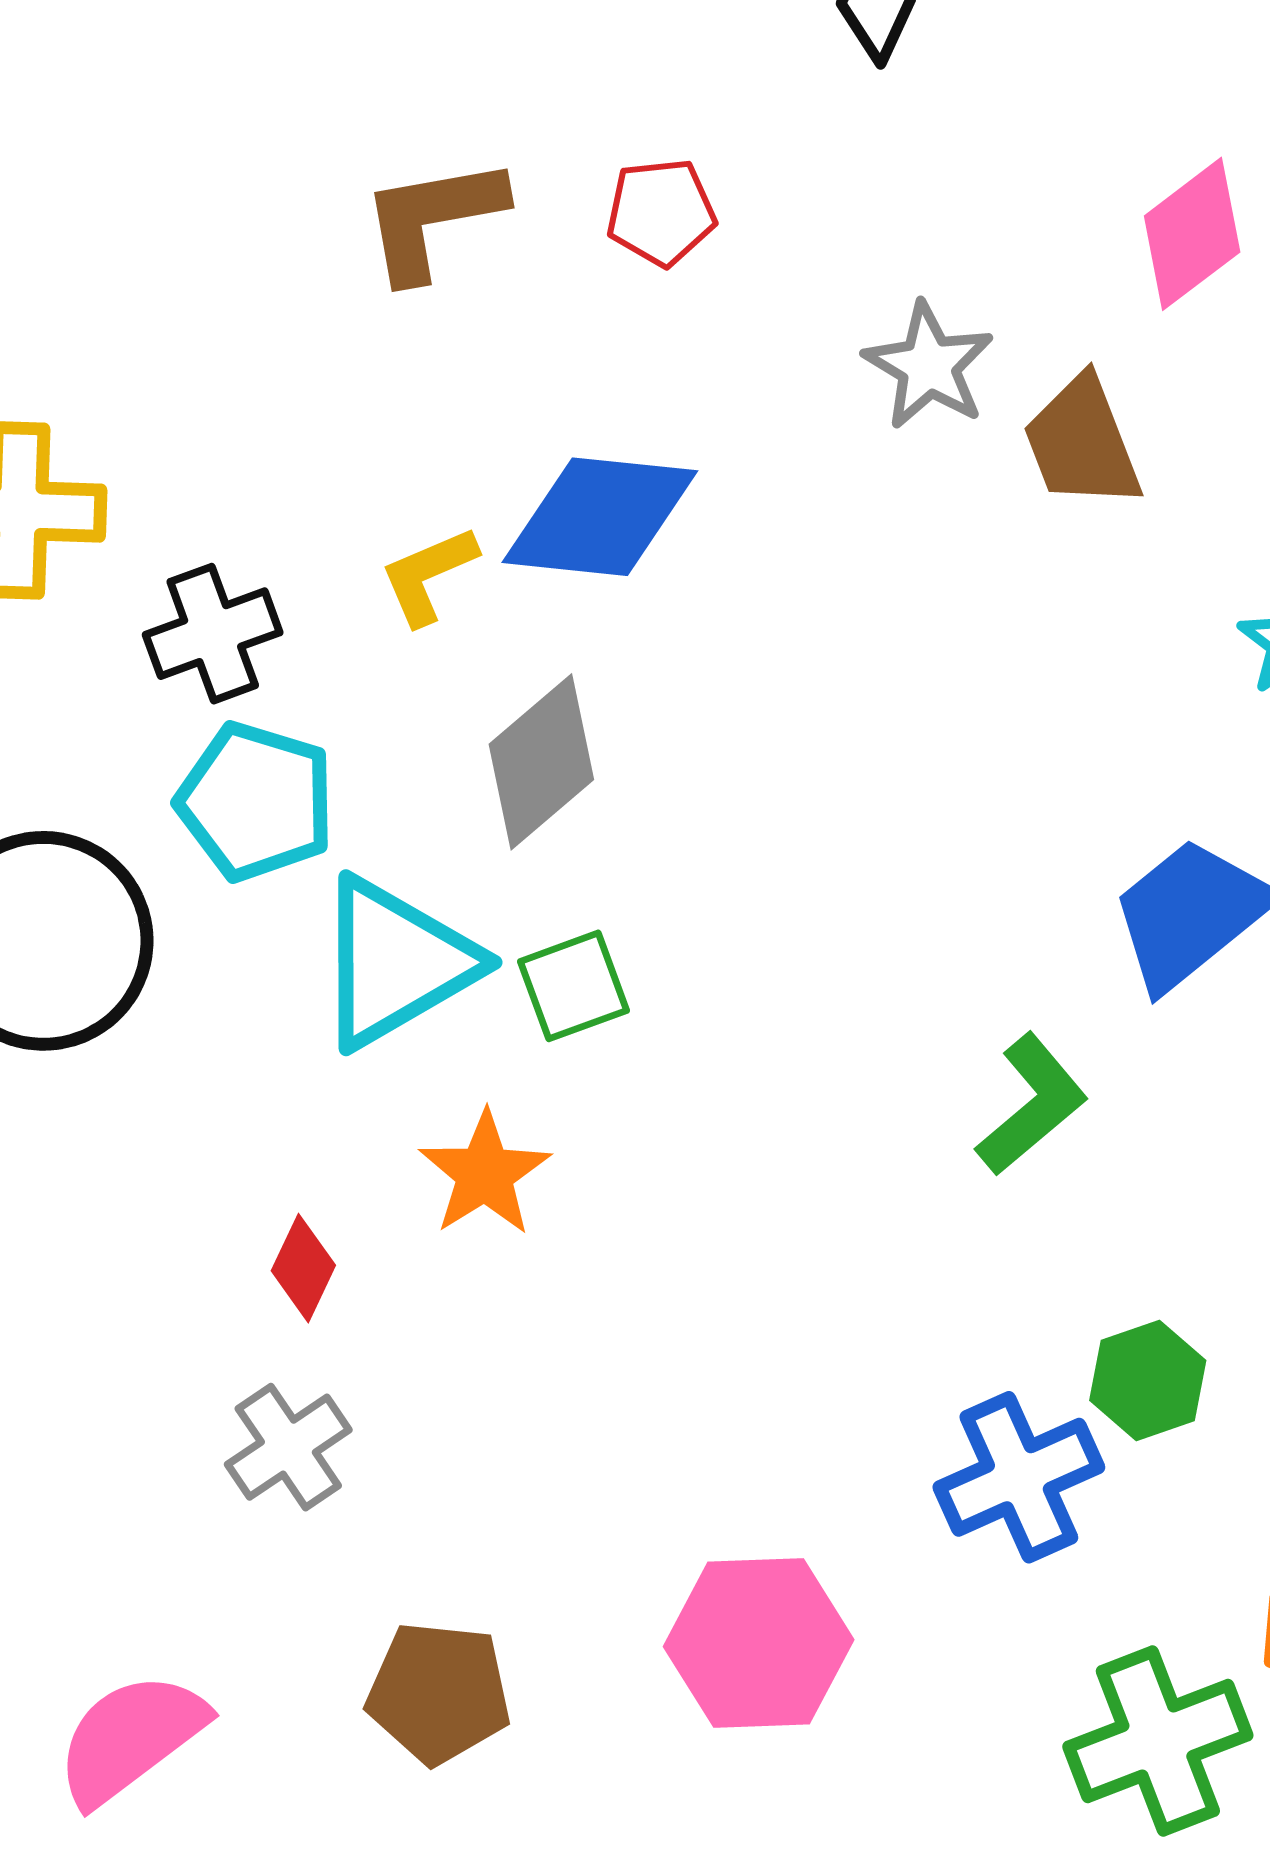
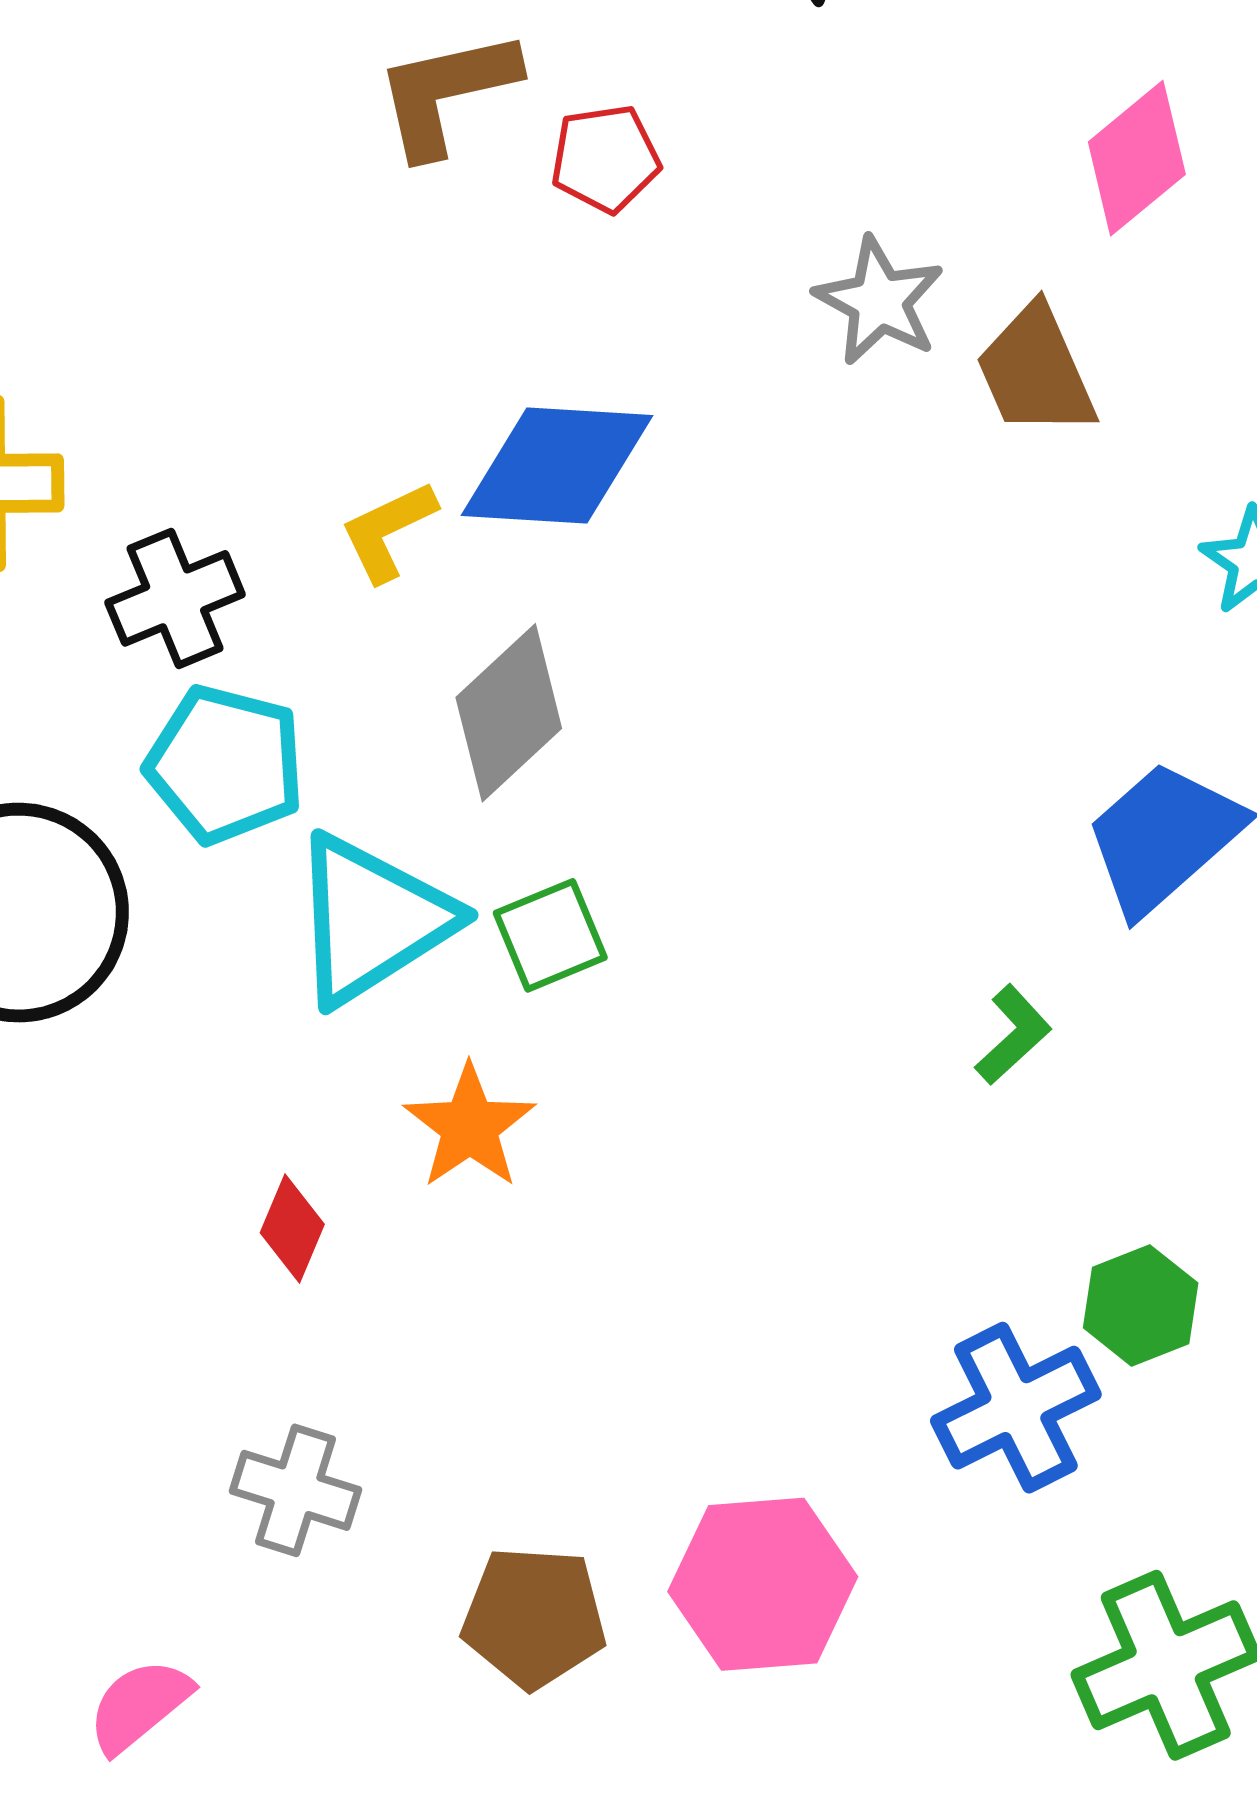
brown L-shape: (433, 218) -> (446, 93), moved
green L-shape: (1032, 1105) -> (1013, 1035), size x0.7
gray cross: (288, 1447) -> (296, 1490), moved, turned -36
brown pentagon: (439, 1693) -> (534, 1617), moved
pink semicircle: (131, 1738) -> (139, 1706), size x0.7

